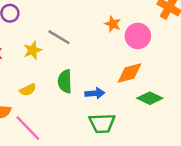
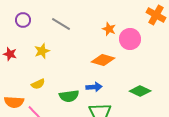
gray line: (59, 37) -> (61, 24), moved
orange diamond: (129, 73) -> (103, 60), moved, turned 30
green semicircle: (65, 81) -> (69, 96), moved, turned -96

